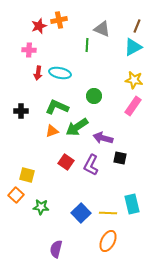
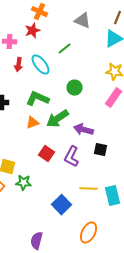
orange cross: (59, 20) -> (40, 12), turned 35
red star: (39, 26) -> (32, 31), moved
green line: (87, 45) -> (64, 49), moved, turned 48
cyan ellipse: (60, 73) -> (40, 65), turned 40
green star: (41, 207) -> (24, 183), moved
yellow line: (108, 213) -> (88, 189), moved

